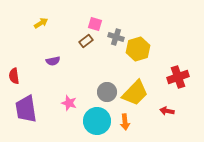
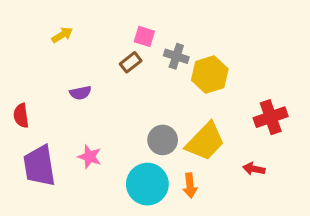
pink star: (69, 103) -> (90, 157), moved

